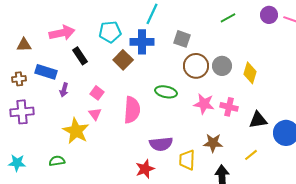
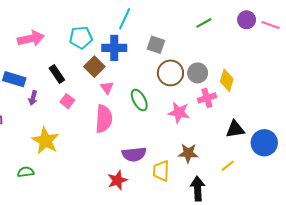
black rectangle: (80, 56) -> (57, 74), moved
green ellipse: (166, 92) -> (139, 100), turned 50
pink cross: (229, 107) -> (207, 98), moved, turned -30
pink triangle: (95, 114) -> (107, 88), moved

